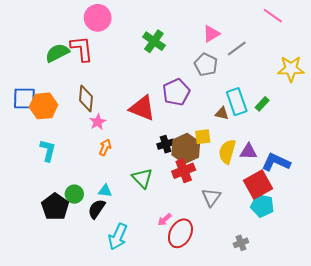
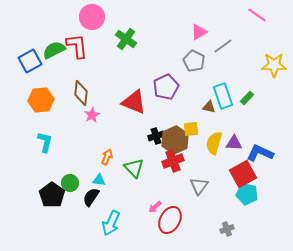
green cross: (154, 41) -> (126, 39), moved
blue square: (24, 98) -> (30, 61), moved, turned -30
orange arrow: (105, 147) -> (107, 157), moved

